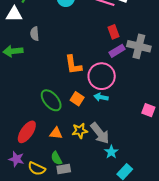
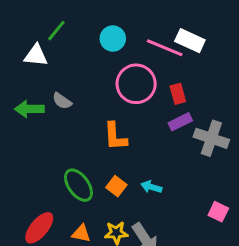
gray semicircle: (35, 34) -> (62, 101), moved, turned -56
gray cross: (139, 46) -> (211, 138), moved
pink circle: (102, 76) -> (136, 84), moved

